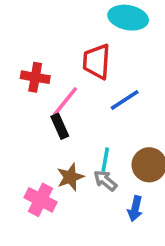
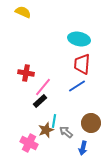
red trapezoid: (97, 61) -> (82, 64), moved
black rectangle: (60, 126) -> (40, 101), turned 72
cyan line: (105, 160) -> (54, 121), moved

